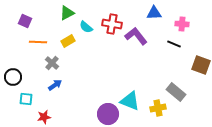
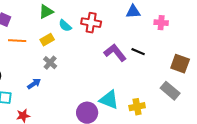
purple L-shape: (136, 36) -> (115, 53), moved
black line: (174, 44) -> (138, 52), moved
gray cross: (52, 63) -> (50, 63), moved
gray rectangle: (176, 92) -> (170, 91), moved

